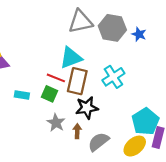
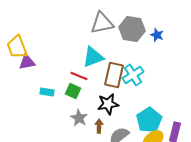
brown rectangle: (77, 81) -> (114, 75), moved
cyan pentagon: (145, 122) -> (149, 120), moved

